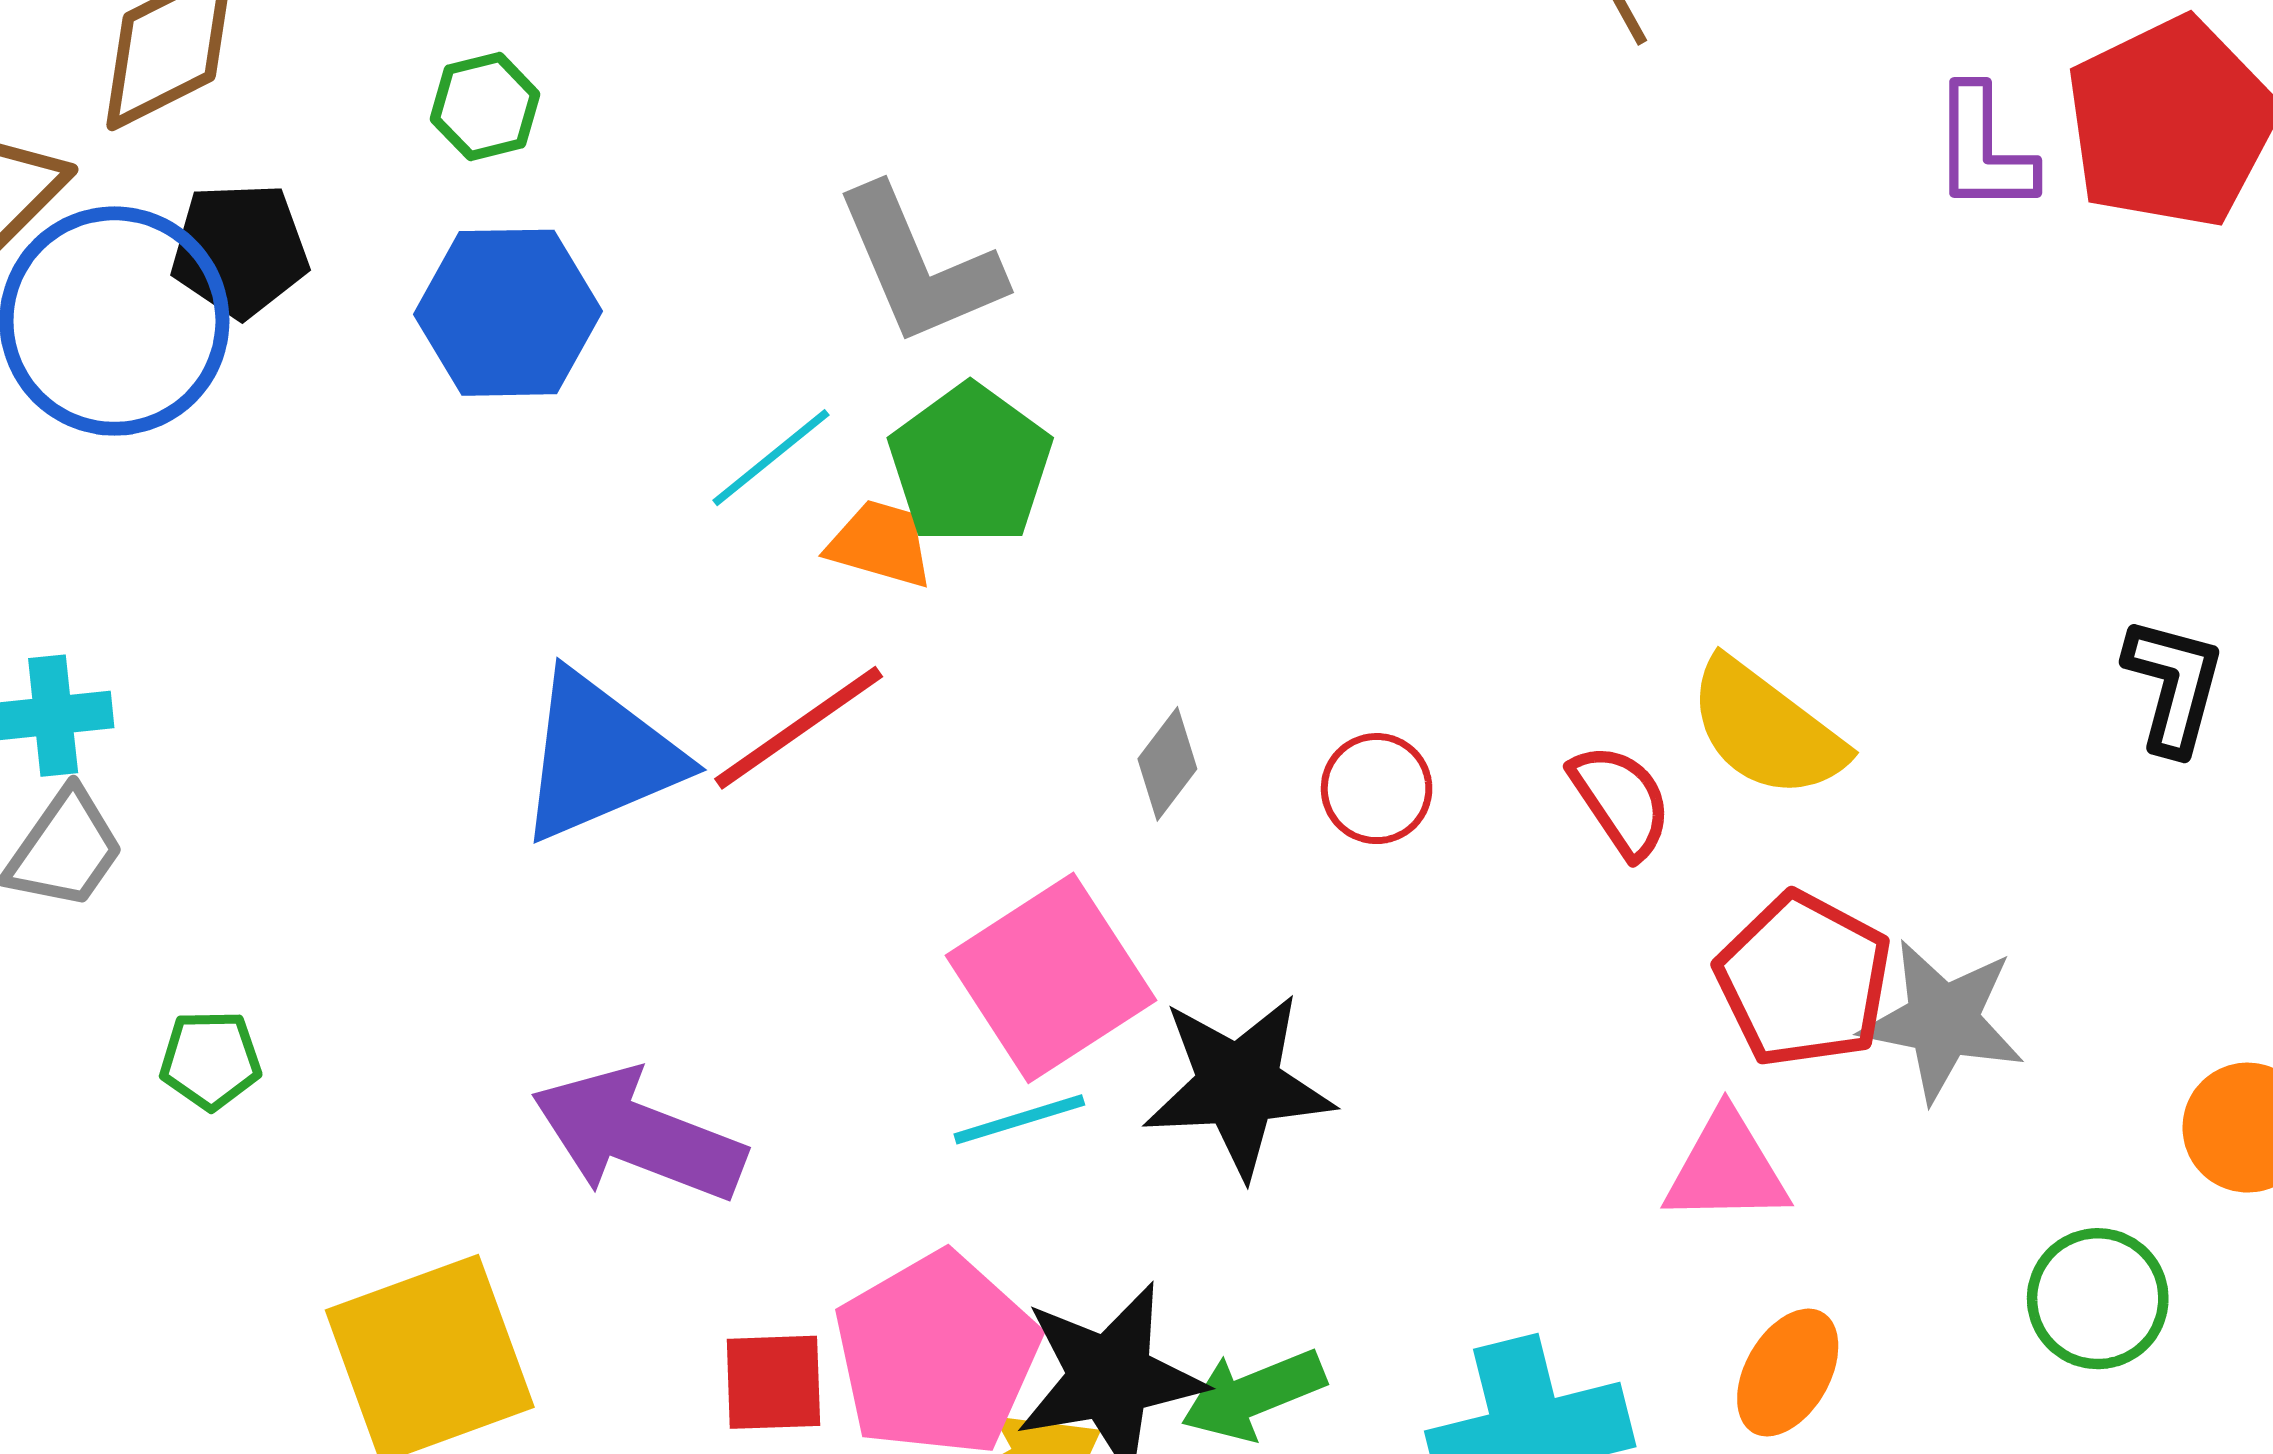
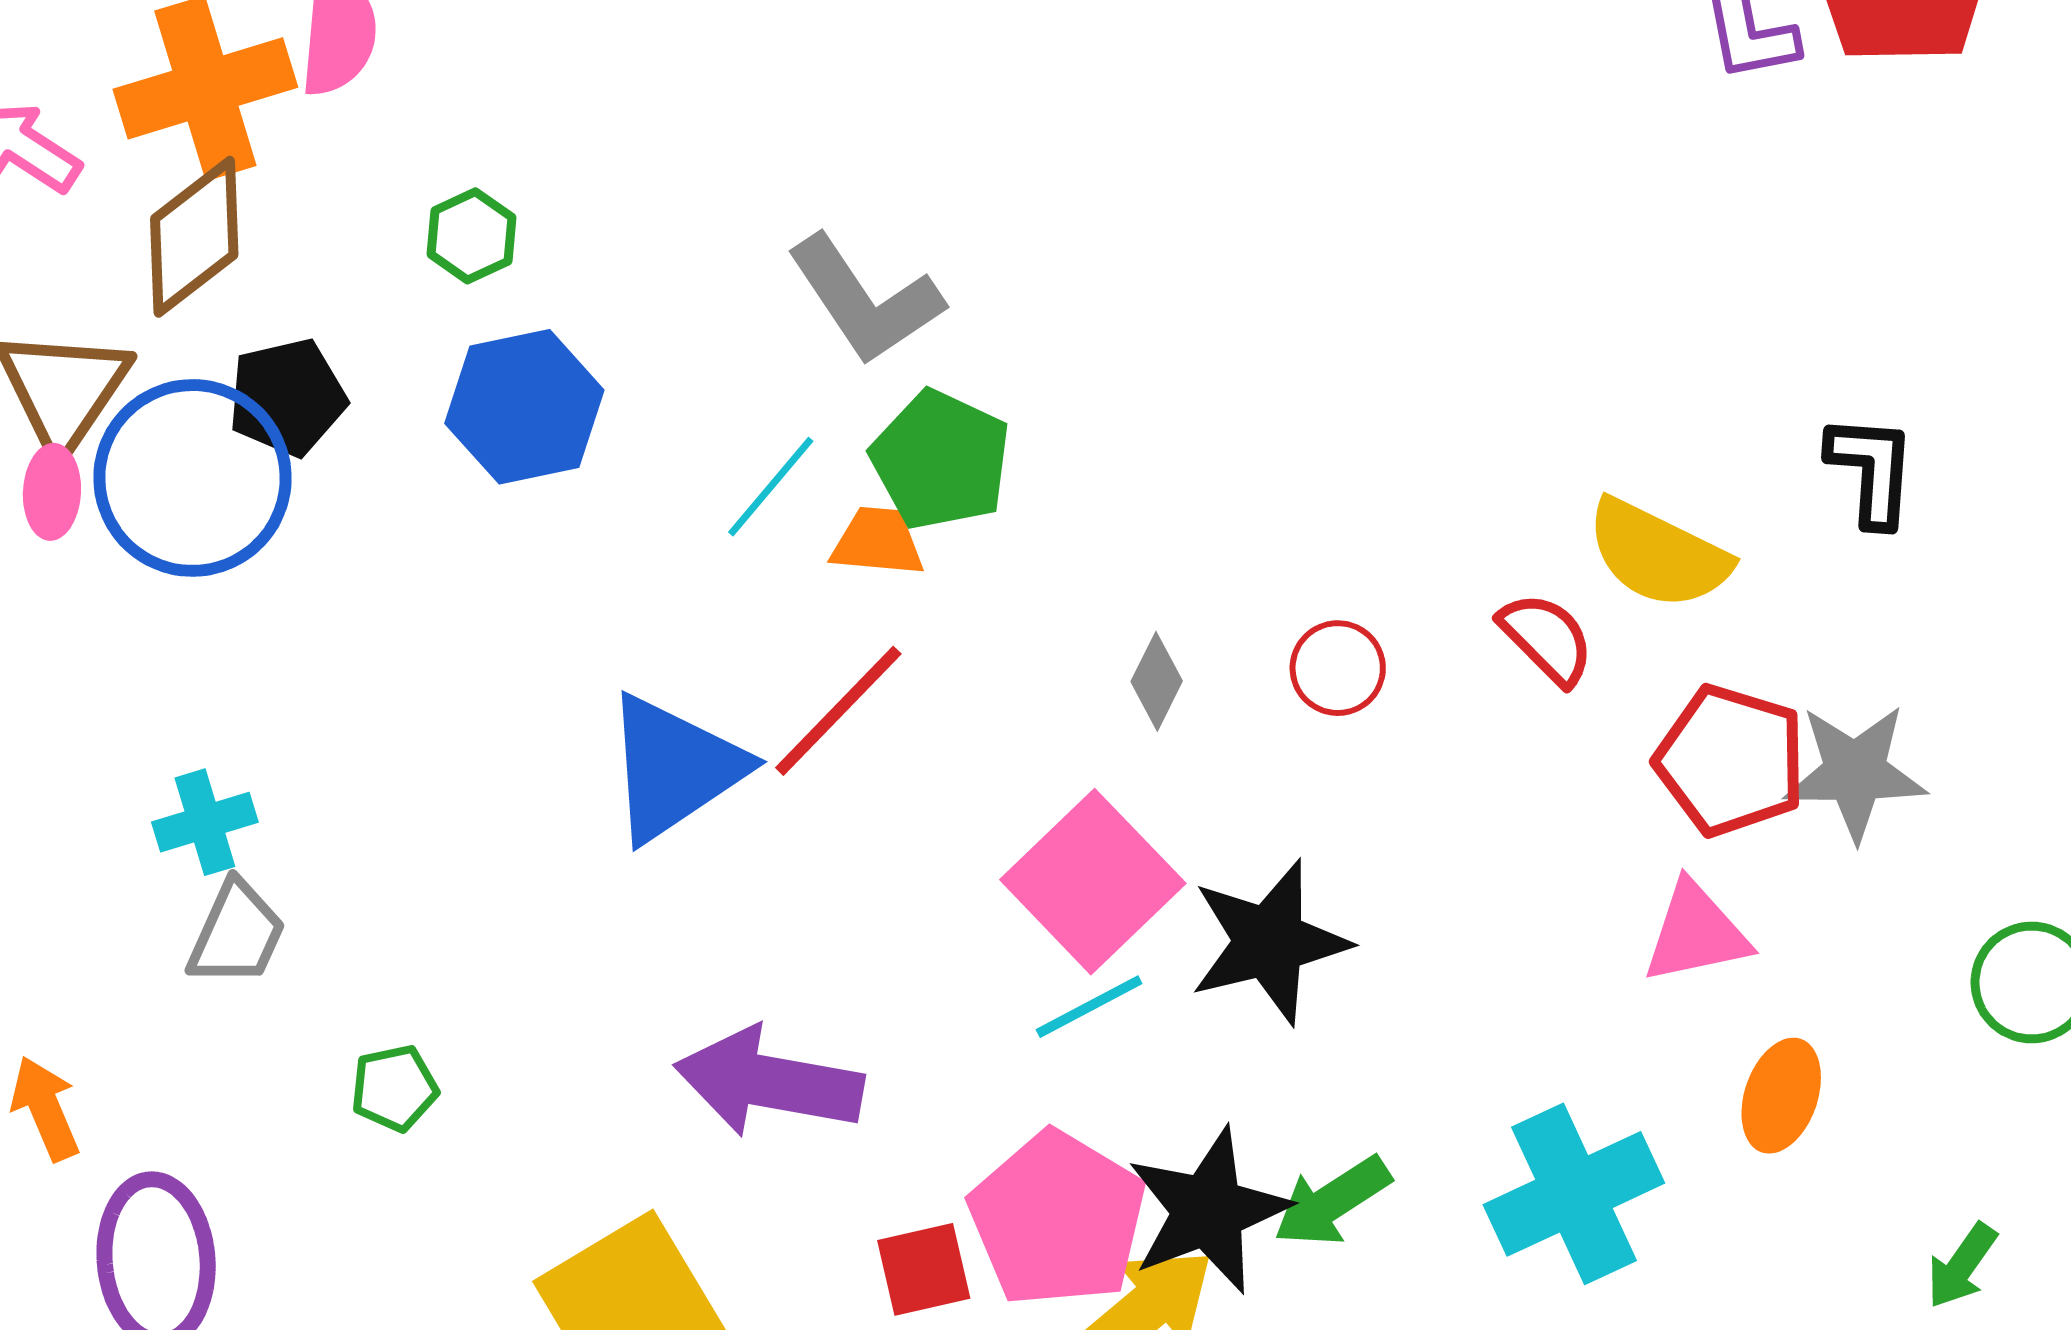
black L-shape: (2174, 685) -> (1872, 470), moved

